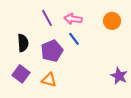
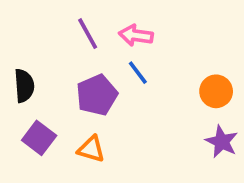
orange circle: (112, 21) -> (216, 91), moved
black semicircle: (23, 43) -> (24, 86), moved

